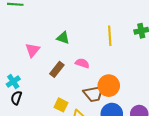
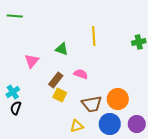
yellow line: (110, 36) -> (94, 36), moved
orange circle: (109, 86) -> (118, 99), moved
yellow square: (61, 105) -> (60, 95), moved

